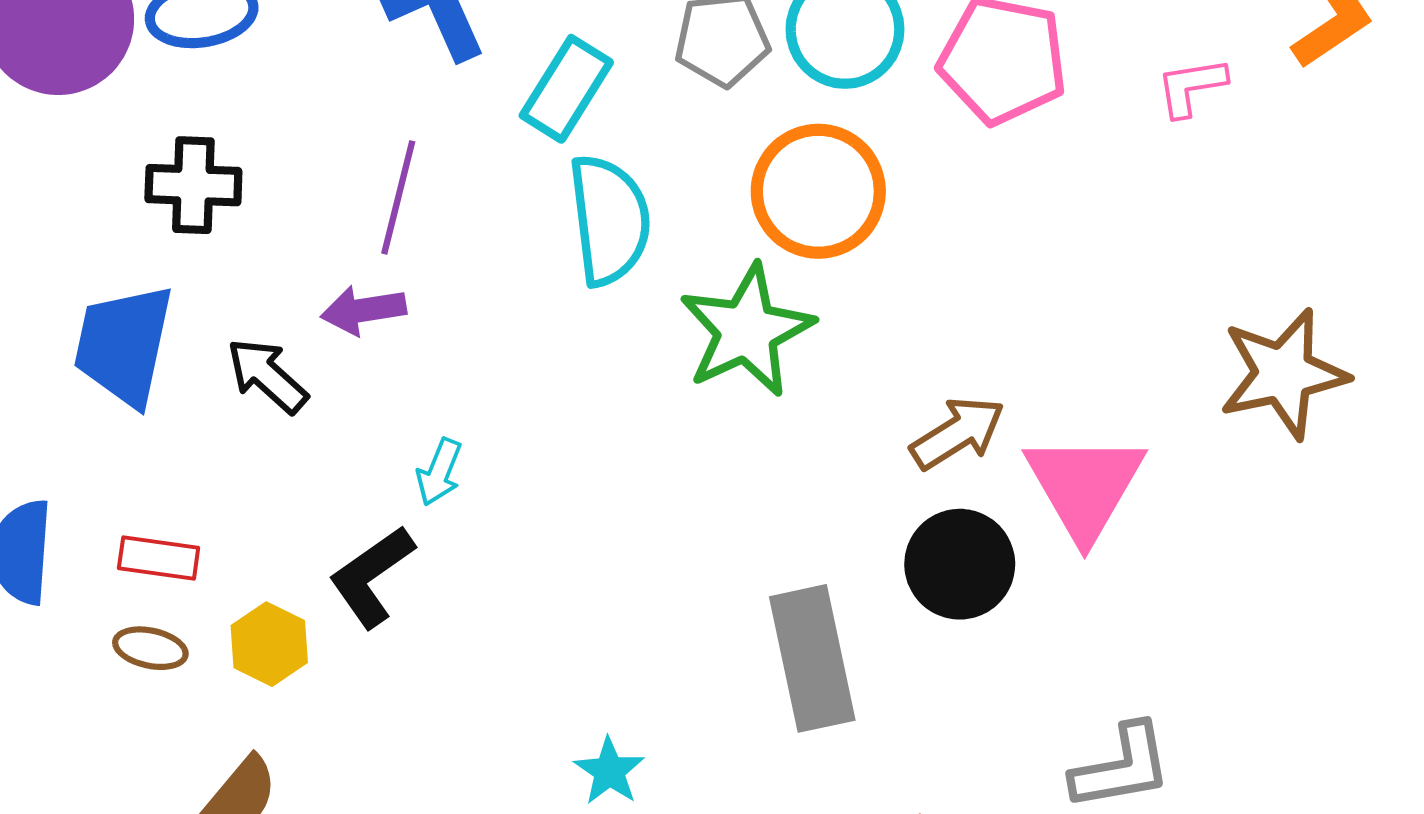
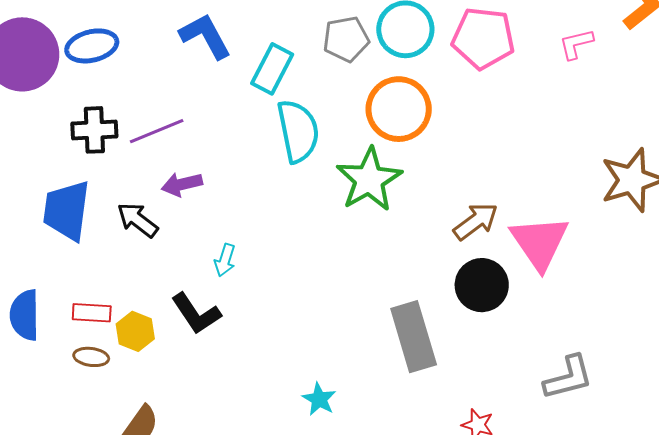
purple line: (398, 197) -> (157, 131), moved, turned 58
black L-shape: (372, 576) -> (196, 314), turned -84
yellow hexagon: (269, 644) -> (135, 331), moved

